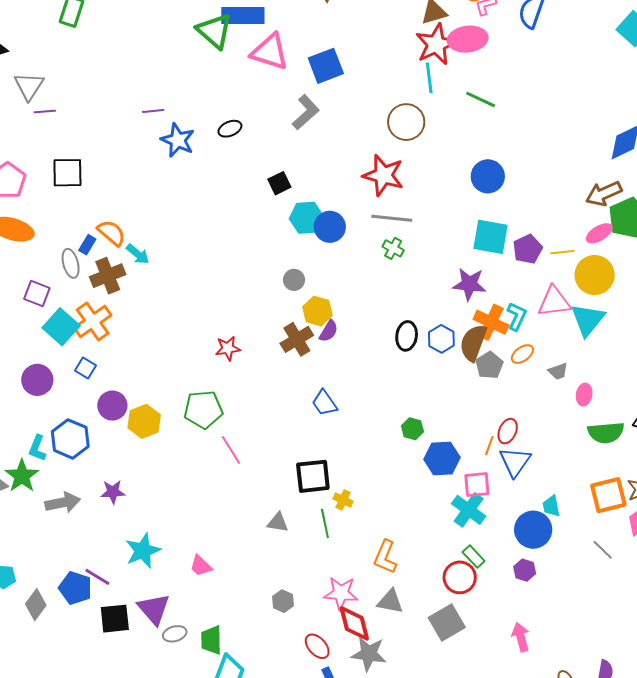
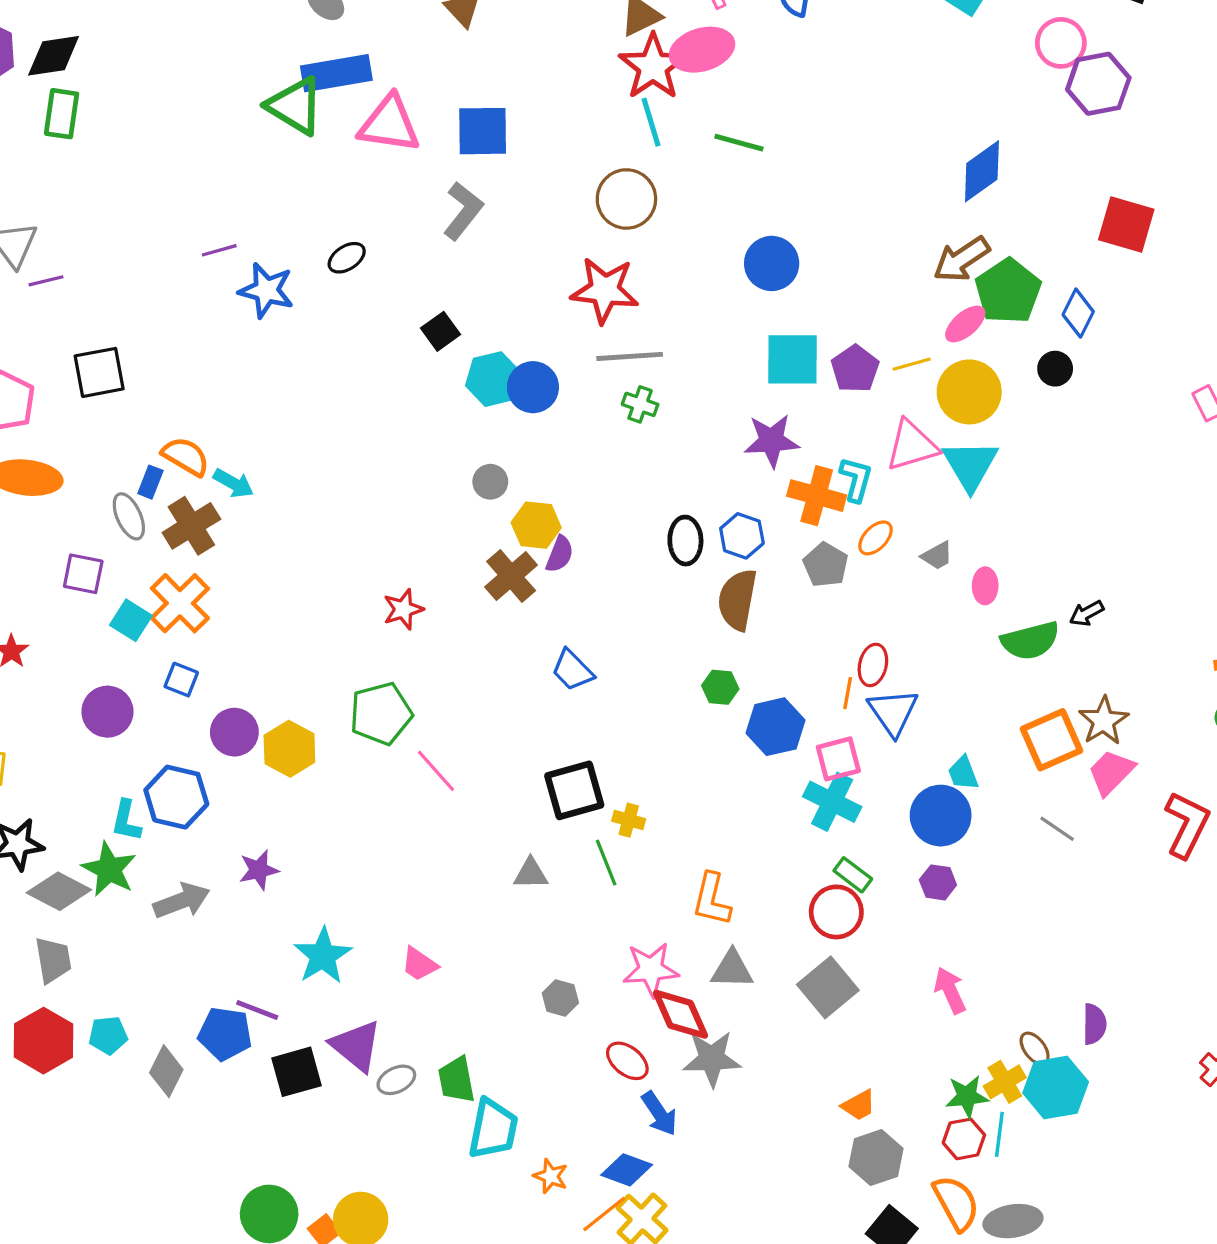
blue square: (326, 66) -> (483, 131), turned 30
cyan square: (61, 327) -> (131, 620), size x0.7
brown semicircle: (473, 343) -> (737, 600), moved

